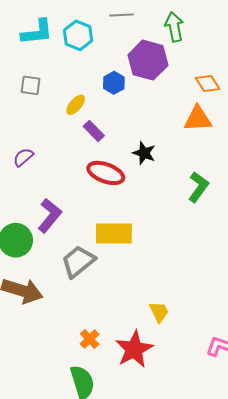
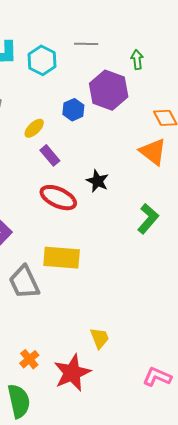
green arrow: (174, 27) -> (137, 60), size x0.7
orange triangle: (198, 119) -> (153, 152), turned 36
gray trapezoid: (78, 261) -> (24, 282), turned -81

